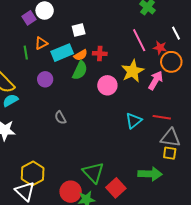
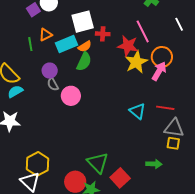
white square: (79, 30) -> (83, 22), size x1.6
red star: (160, 48) -> (128, 46), moved, size x1.5
red cross: (100, 54) -> (103, 34), moved
orange circle: (171, 62) -> (162, 57), moved
pink circle: (107, 85) -> (71, 96), moved
gray semicircle: (60, 118) -> (53, 84), moved
cyan triangle: (134, 121) -> (137, 111), turned -42
green arrow: (150, 174) -> (154, 164), size x0.7

